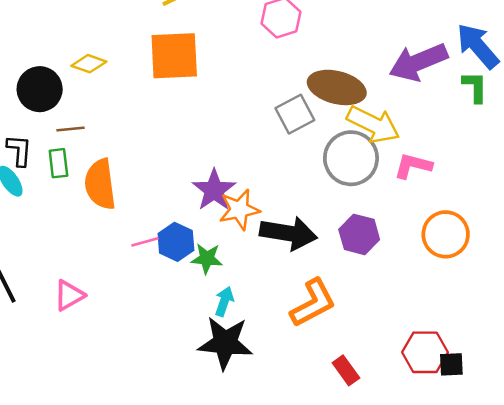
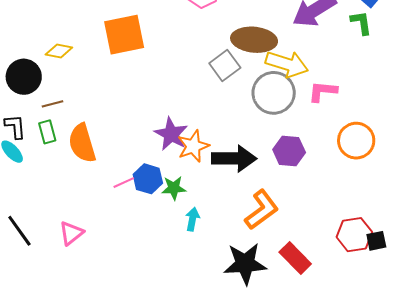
black star: (225, 343) -> (245, 264), moved
red rectangle: (346, 370) -> (295, 258), size x1.4

